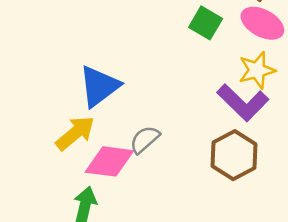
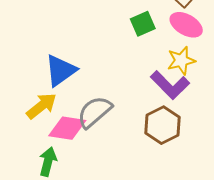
green square: (206, 23) -> (143, 24), turned 35
gray semicircle: (145, 140) -> (95, 112), size x1.5

